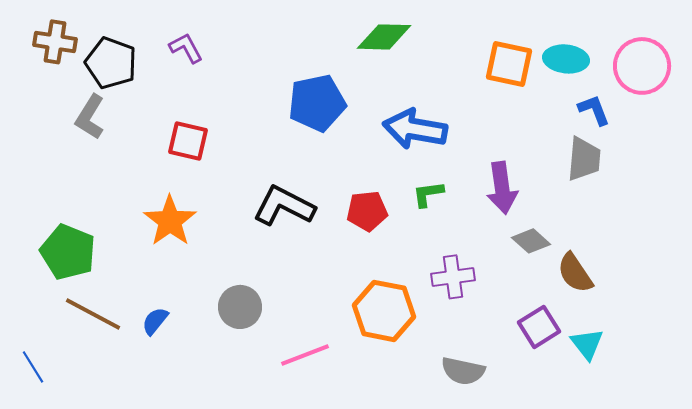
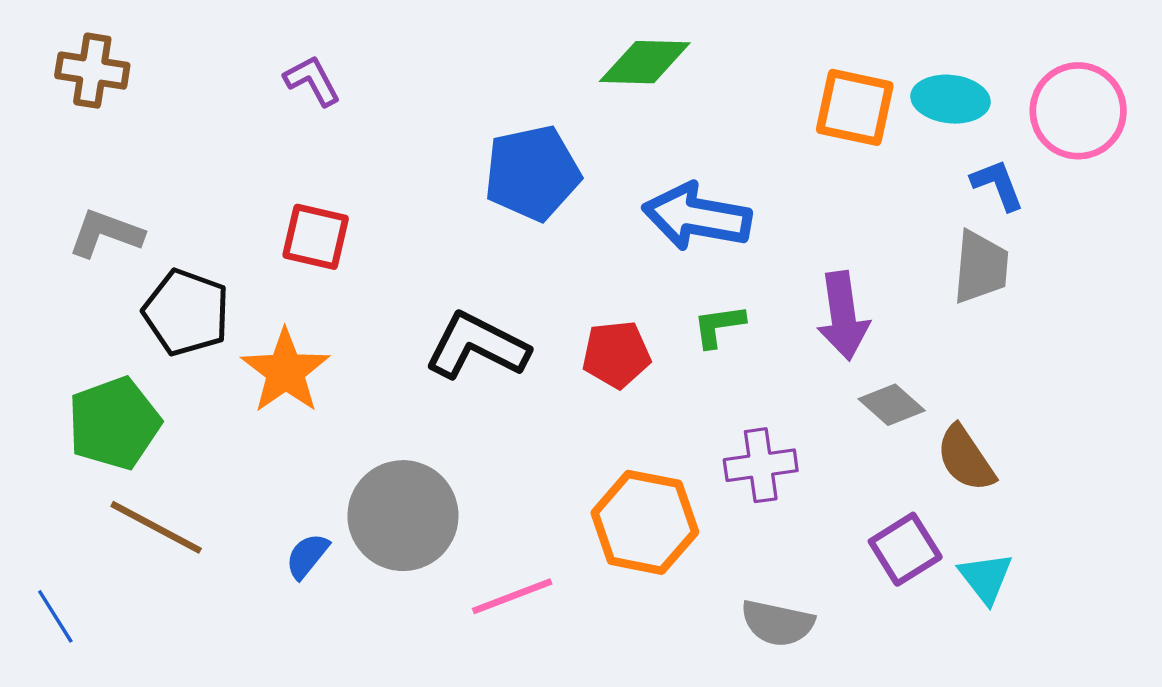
black pentagon: (111, 63) -> (186, 312), moved
gray L-shape: (90, 117) -> (106, 233), moved, turned 78
green pentagon: (68, 252) -> (114, 423), turned 30
gray circle: (240, 307) -> (403, 516), size x1.5
blue semicircle: (155, 321) -> (307, 556), moved

